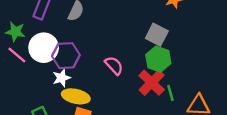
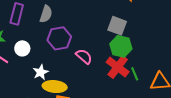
white circle: (44, 48) -> (22, 48), size x0.6
purple hexagon: (66, 56) -> (59, 38), moved

